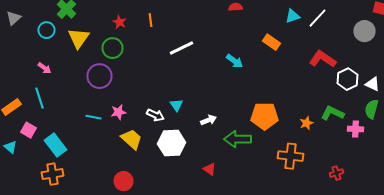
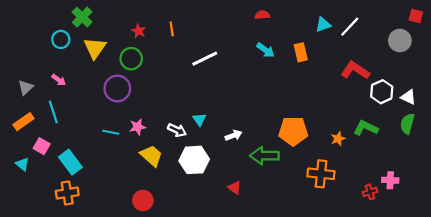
gray triangle: (14, 18) -> (26, 87), moved
orange rectangle: (272, 42) -> (301, 52), turned 42
cyan arrow: (234, 61) -> (266, 50), moved
pink cross: (356, 129) -> (390, 180), moved

